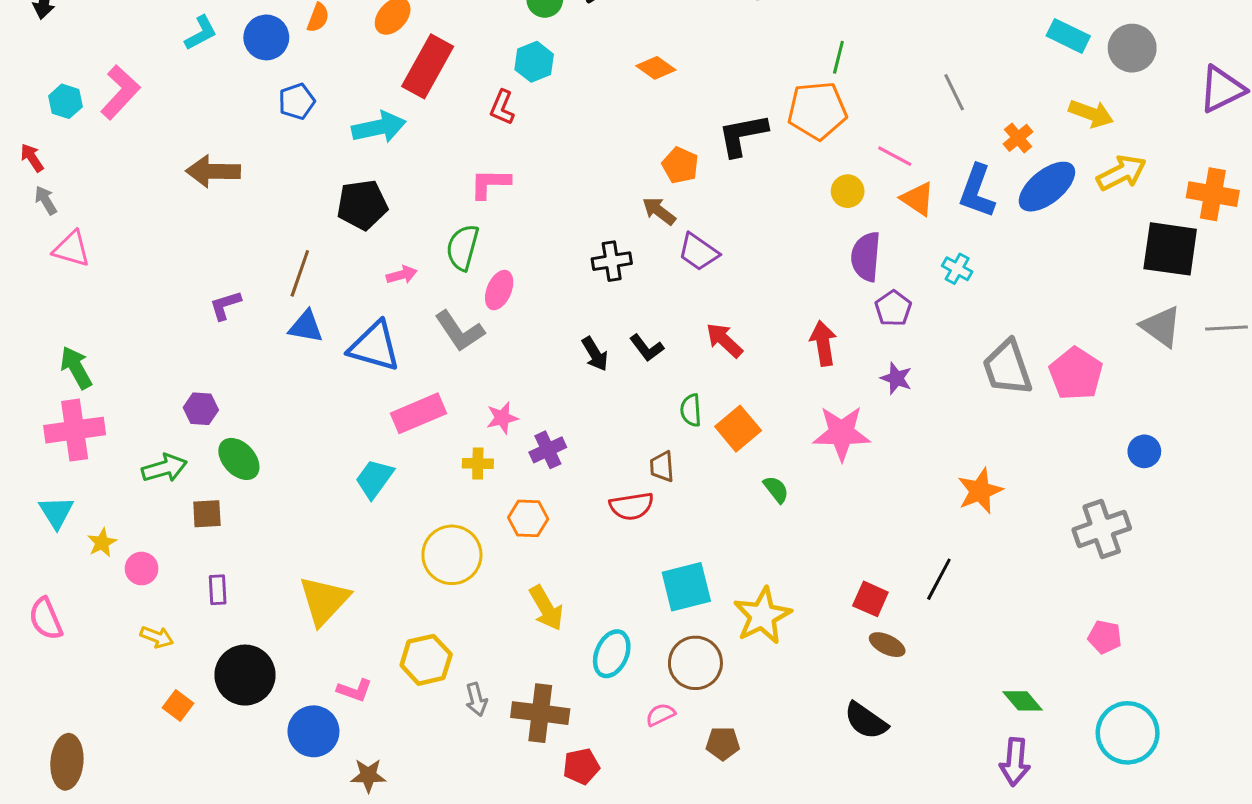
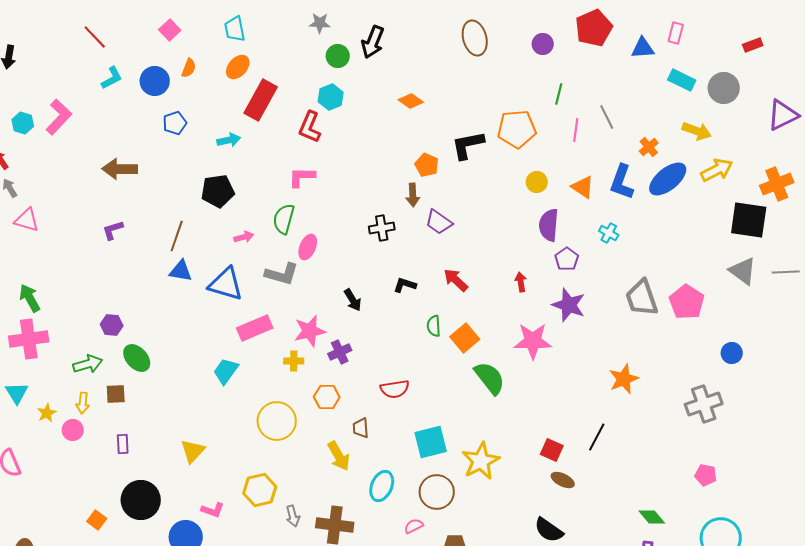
green line: (838, 57) -> (559, 94), moved
red L-shape: (502, 107) -> (310, 127), size x1.4
cyan arrow: (379, 127) -> (229, 140), size x0.7
pink line: (895, 156) -> (576, 130), moved, turned 70
orange cross: (1213, 194) -> (777, 184), turned -32
brown arrow: (659, 211) -> (413, 195), turned -130
purple L-shape: (225, 305) -> (113, 230), moved
gray L-shape: (460, 331) -> (282, 274), turned -40
red arrow: (823, 343) -> (521, 282), size x0.7
black L-shape: (647, 348) -> (405, 285), turned 145
black arrow: (595, 354) -> (353, 300), moved
purple star: (896, 378) -> (569, 305), size x1.6
pink star: (502, 418) -> (310, 331), size x1.5
brown trapezoid: (662, 467) -> (361, 428), moved
green semicircle: (776, 489) -> (490, 378), size x1.8
yellow triangle: (324, 600) -> (193, 451), size x0.7
yellow arrow: (157, 637) -> (83, 403), moved, turned 75

